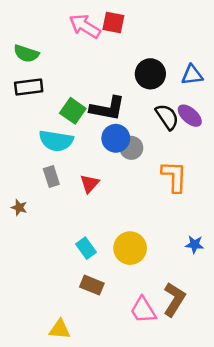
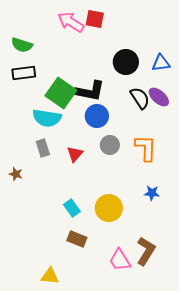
green square: (73, 111) -> (61, 93), size x1.4
gray circle: (131, 148) -> (110, 145), moved
blue star: (195, 245) -> (152, 193), moved

